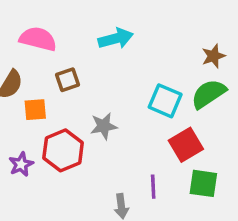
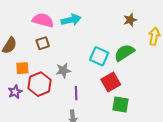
pink semicircle: (38, 39) -> (43, 20), moved
brown star: (213, 56) -> (130, 20), moved
orange square: (35, 110) -> (22, 68), moved
purple line: (153, 187) -> (76, 93), moved

